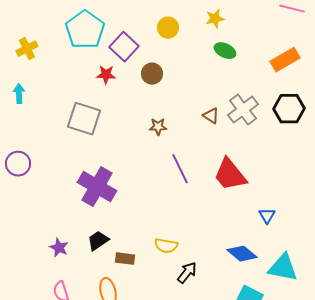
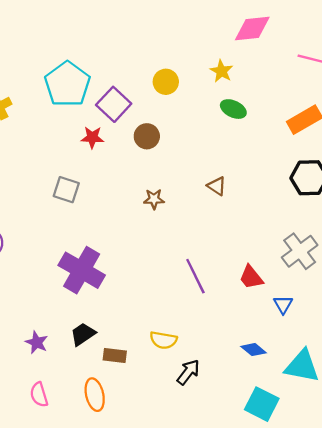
yellow star: (215, 19) -> (221, 71), turned -30
gray cross: (243, 110) -> (300, 251), moved
gray square: (84, 119) -> (66, 190), size x0.7
purple line: (180, 169) -> (195, 276), moved
red trapezoid: (230, 175) -> (251, 277), moved, size x0.6
blue diamond: (242, 254) -> (253, 350), size x0.7

